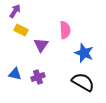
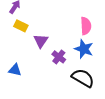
pink semicircle: (65, 30) -> (86, 26), moved
purple cross: (38, 77) -> (59, 57), moved, turned -32

